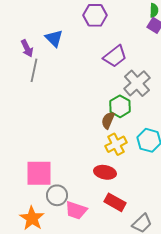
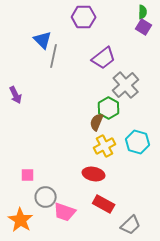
purple arrow: (27, 48) -> (16, 95), moved
gray line: (34, 70) -> (54, 56), moved
pink square: (39, 173) -> (28, 175), size x0.5

